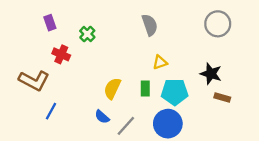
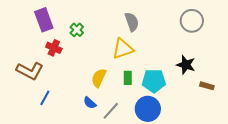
purple rectangle: (50, 23) -> (44, 20), size x1.6
yellow triangle: (160, 62) -> (123, 49), moved, size x1.6
brown rectangle: (222, 98) -> (207, 86), moved

